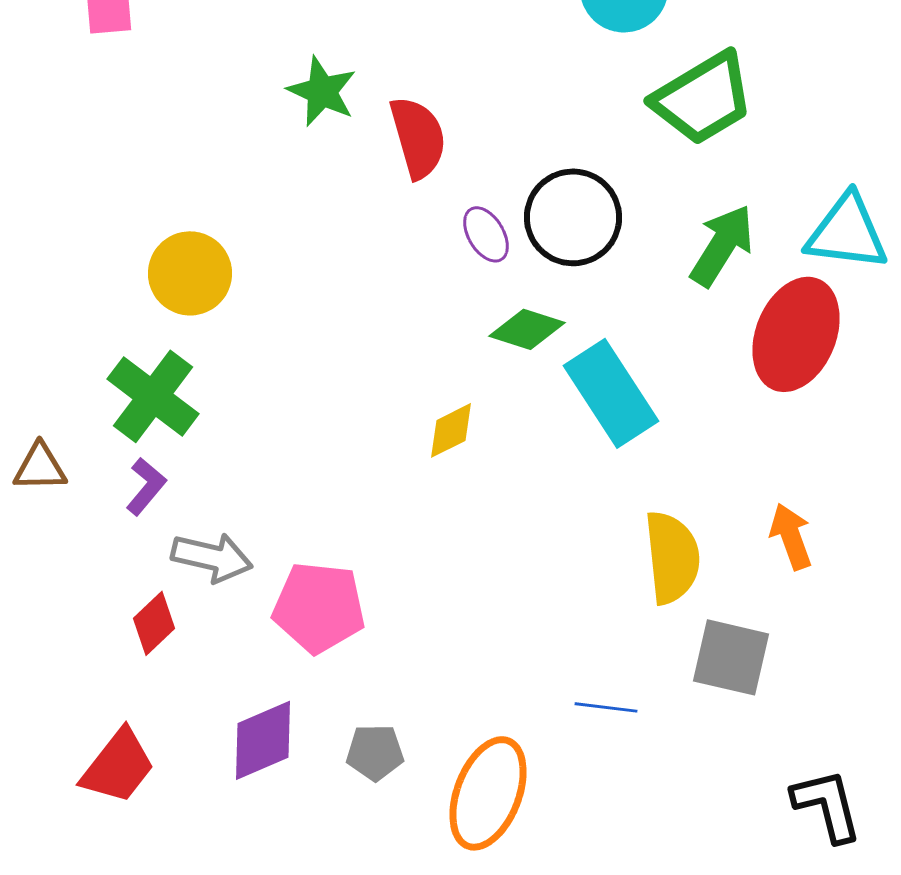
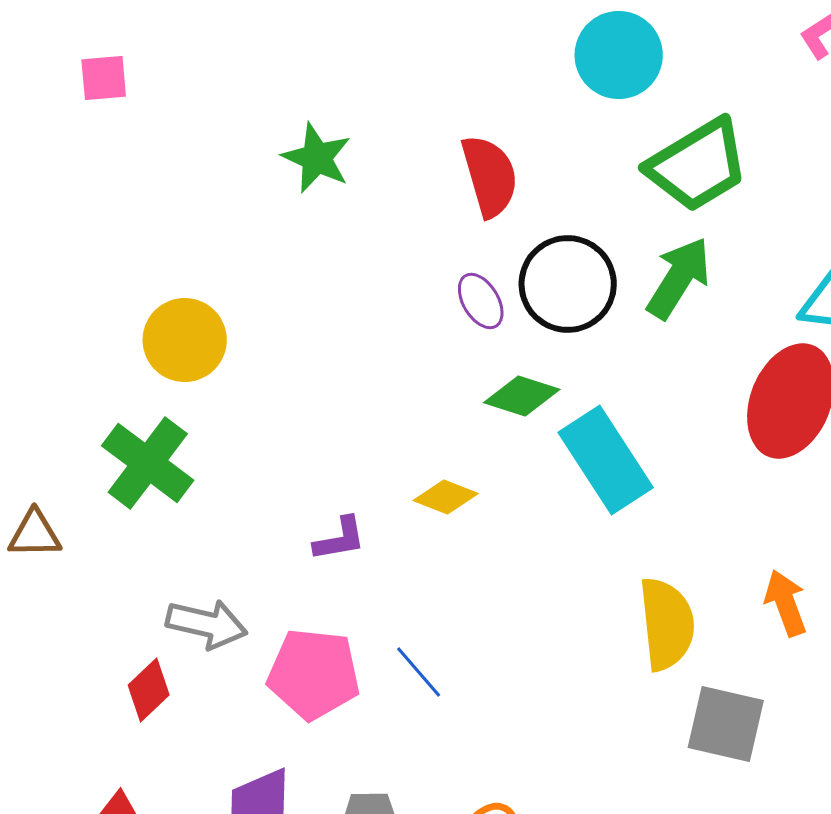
red semicircle: (418, 137) -> (490, 176), moved
green arrow: (722, 245) -> (679, 278), moved
yellow diamond: (451, 430) -> (446, 497), turned 48
purple L-shape: (146, 486) -> (340, 539), moved, turned 40
blue line: (606, 707) -> (419, 672), moved, turned 42

